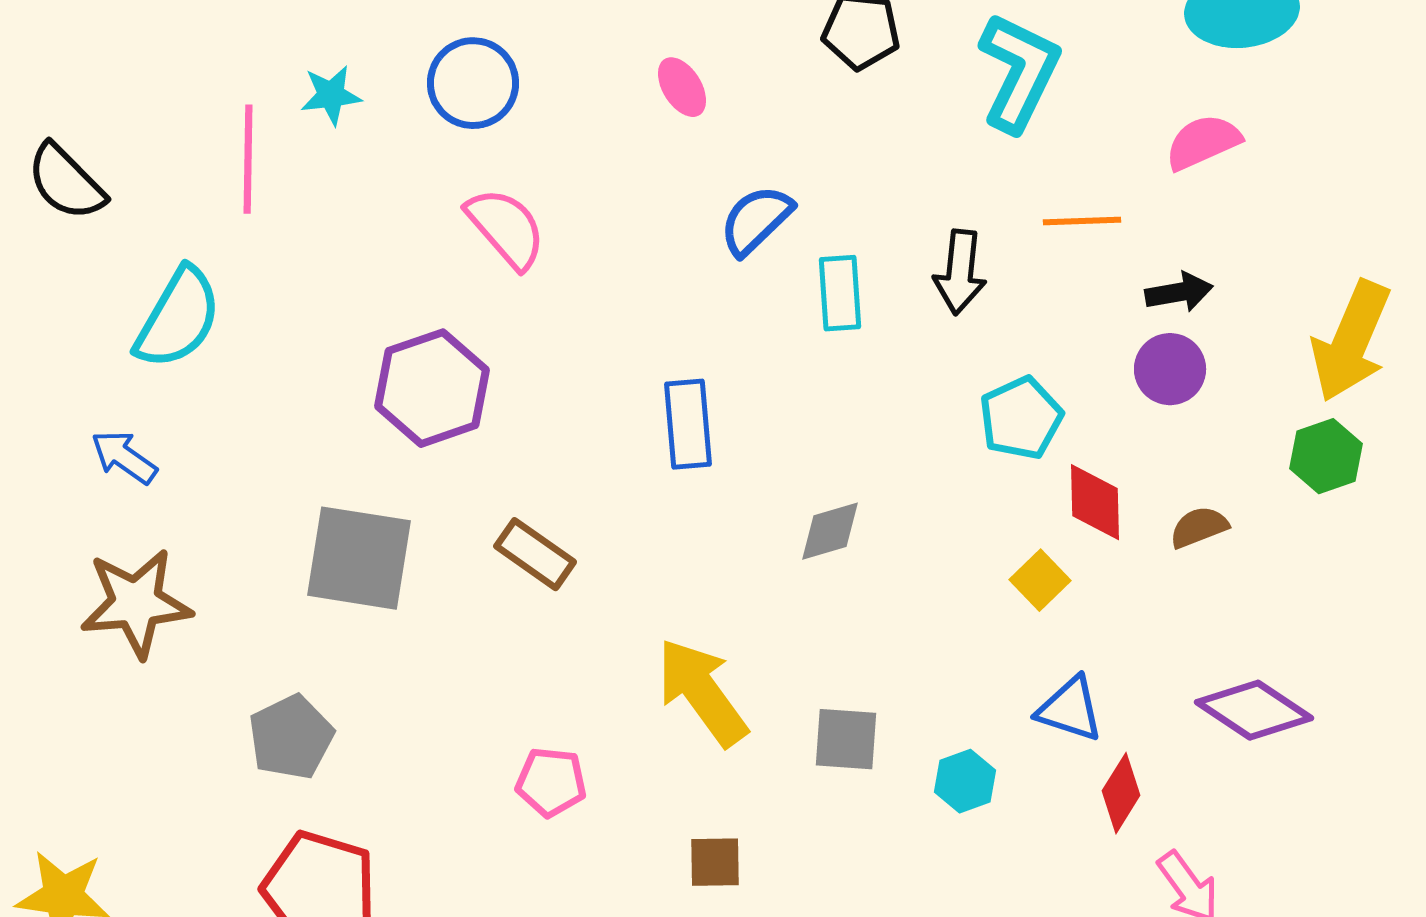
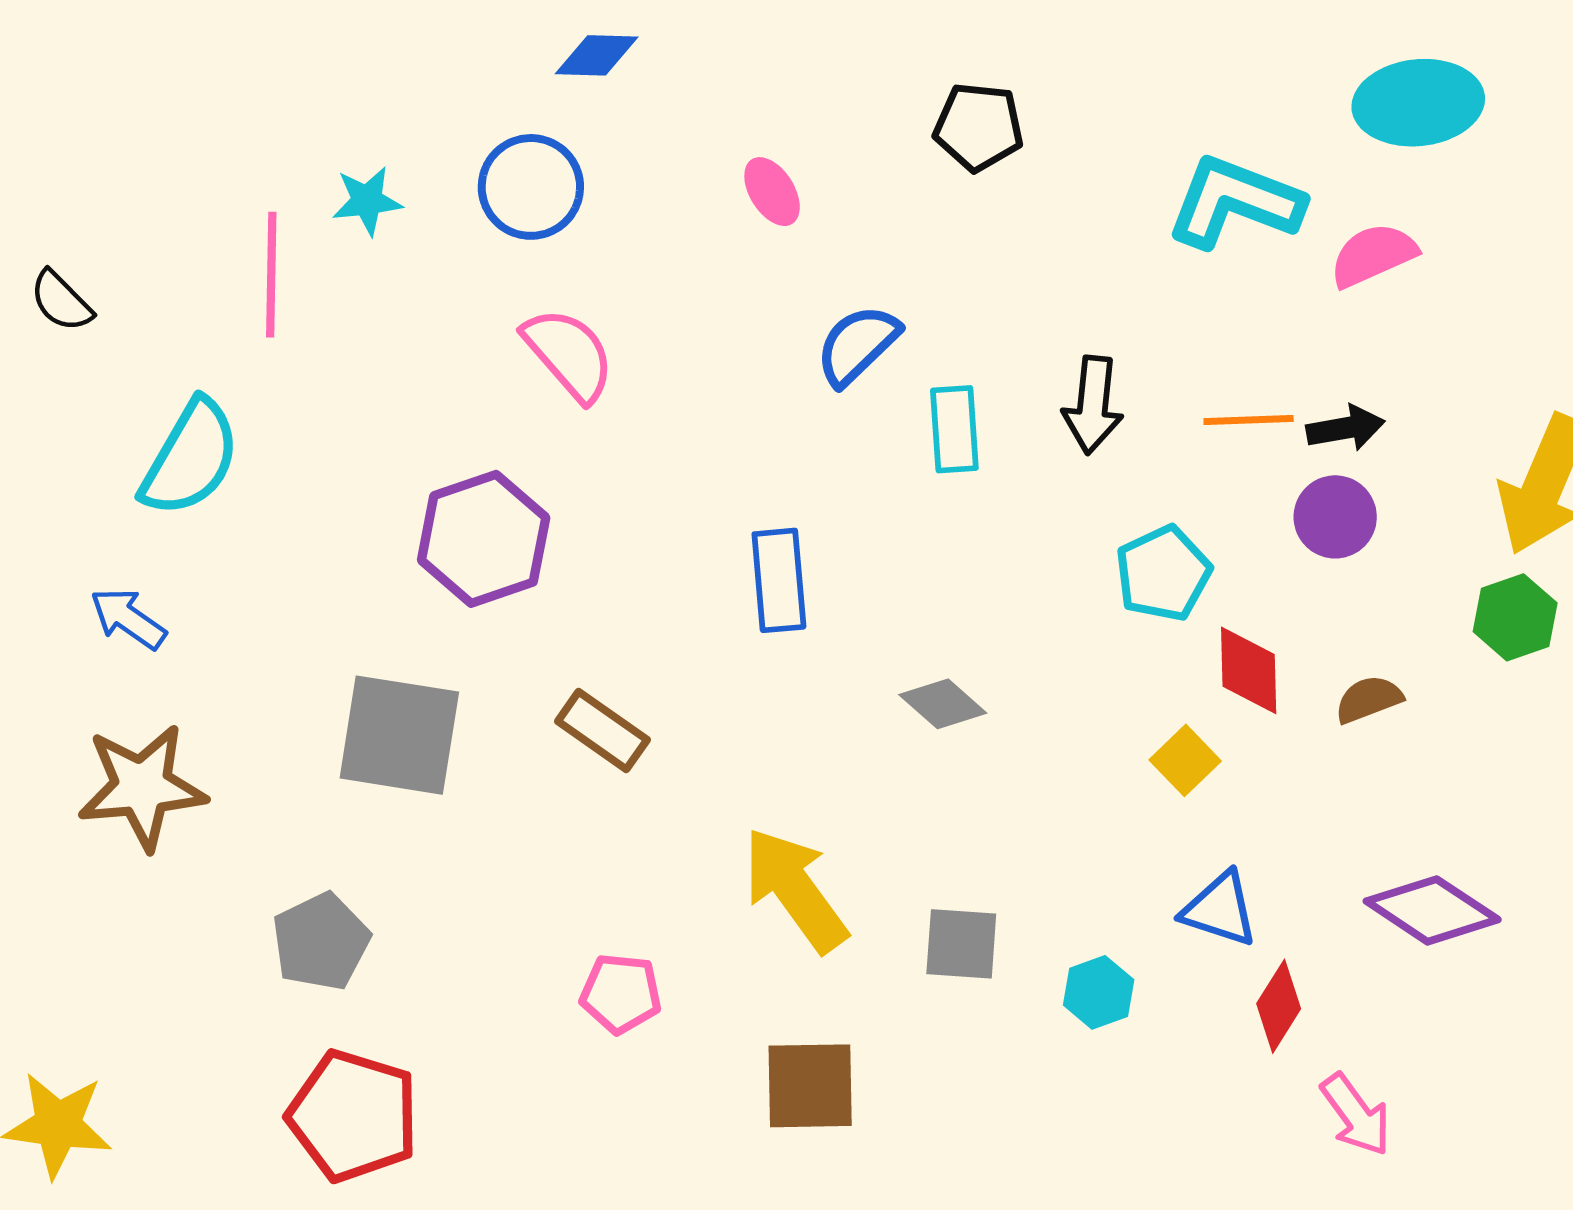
cyan L-shape: (1019, 72) -> (1235, 202), moved, turned -95
black semicircle: (66, 182) -> (61, 301), size x0.7
orange line: (1082, 221) -> (1249, 420), moved
gray diamond: (830, 531) -> (943, 704), turned 58
brown square: (715, 862) -> (810, 1086), size x1.5

